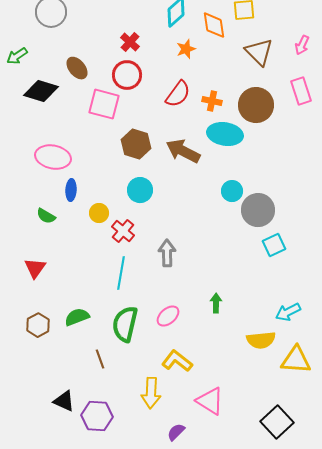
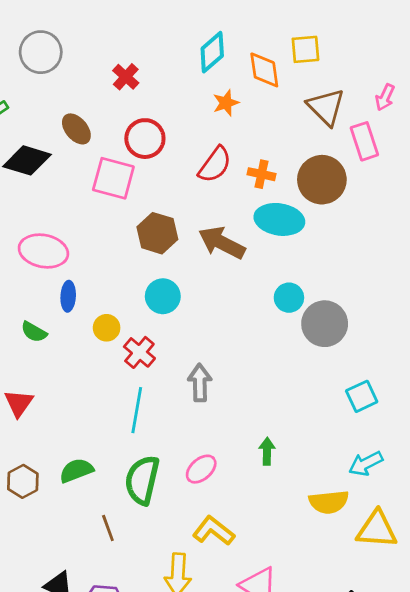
red cross: (130, 42) -> (126, 77), moved
pink rectangle: (301, 91) -> (364, 141), moved
cyan square: (274, 245) -> (362, 396), moved

